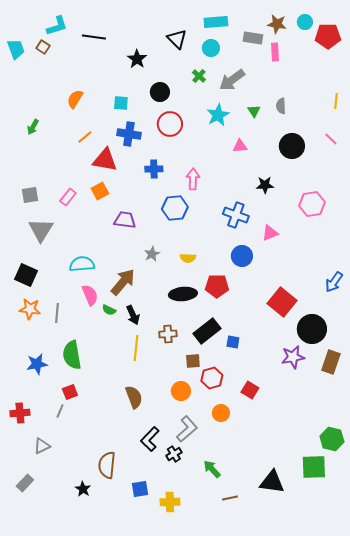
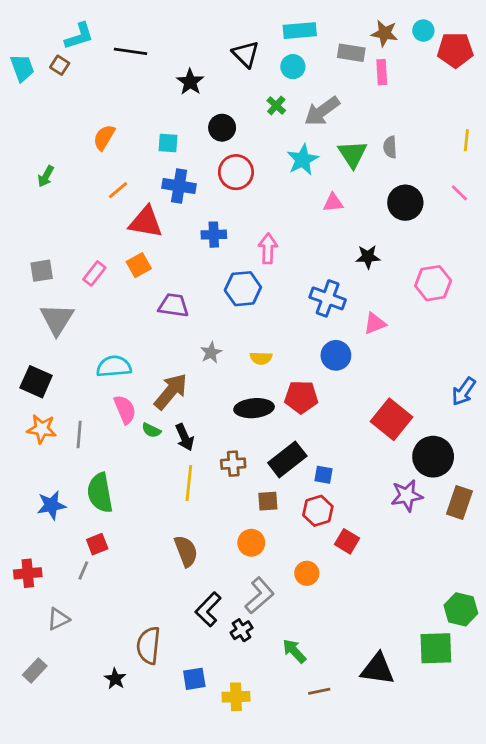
green triangle: (254, 111) -> (353, 154), size x1.6
red hexagon: (212, 378) -> (318, 511), moved

